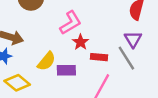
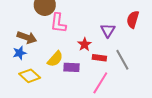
pink L-shape: (70, 23) -> (58, 23), moved, turned 125
purple triangle: (133, 39) -> (108, 30), moved

